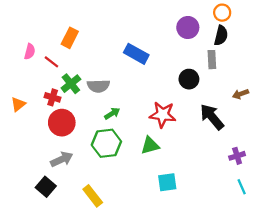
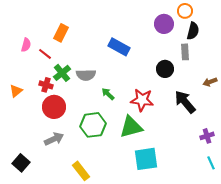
orange circle: (222, 13) -> (185, 11), moved
green arrow: (112, 113) -> (108, 94), moved, turned -104
green triangle: (150, 146) -> (131, 127), size x1.4
cyan square: (167, 182) -> (146, 159), size x1.4
black square: (46, 187) -> (21, 163), moved

